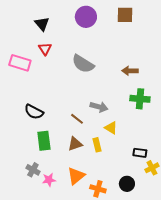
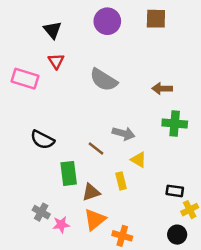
green rectangle: (44, 141) -> (69, 173), moved
brown triangle: (75, 144) -> (91, 192), moved
black circle: (127, 184) -> (177, 235), moved

